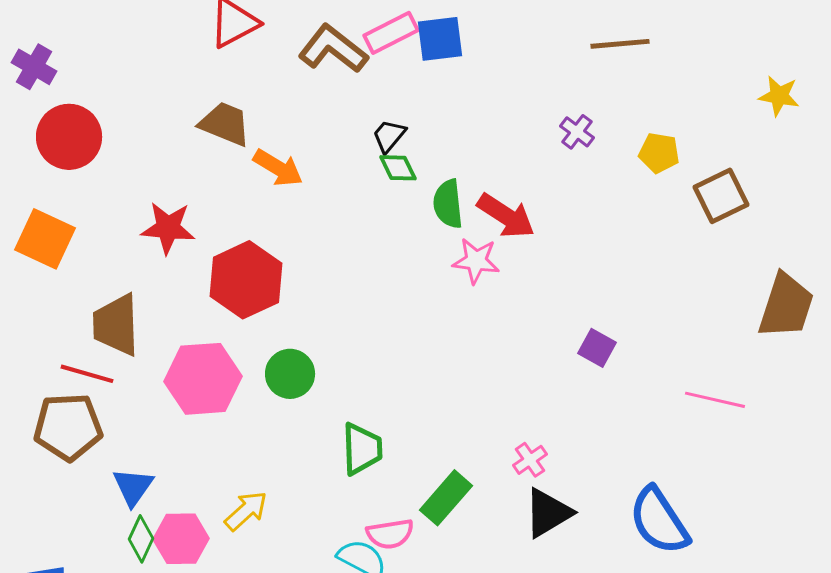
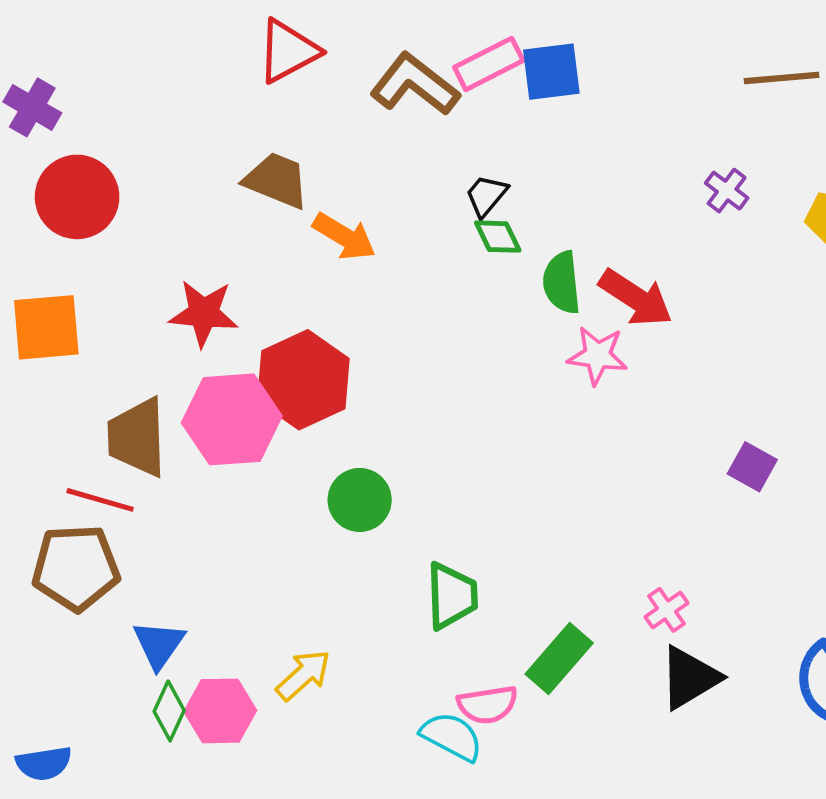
orange square: (45, 239) -> (46, 327), turned -30
pink hexagon: (203, 379) -> (232, 419), moved

